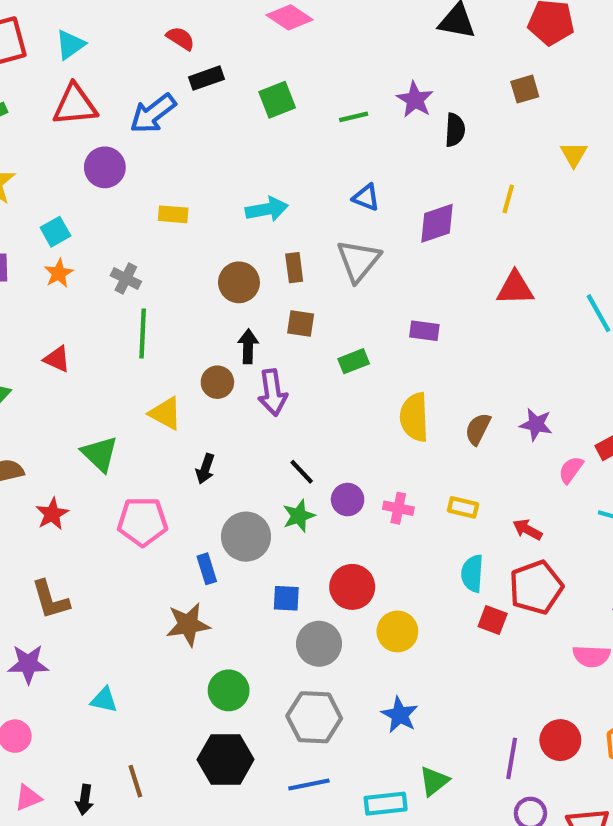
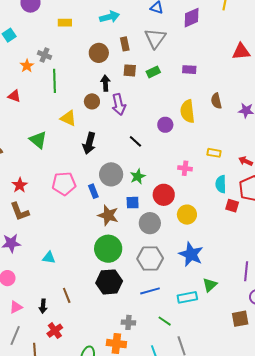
orange star: (59, 273) -> (27, 66), moved
red triangle: (515, 288) -> (241, 52), moved
green rectangle: (354, 361) -> (153, 72), moved
brown semicircle: (478, 429) -> (216, 101), moved, turned -35
black arrow: (205, 469) -> (89, 143), size x1.5
purple circle: (348, 500) -> (165, 125), moved
pink cross: (398, 508) -> (185, 168), moved
red star: (52, 514) -> (20, 185), moved
green star: (299, 516) -> (138, 176), moved
pink pentagon: (143, 522) -> (64, 184), moved
brown star: (188, 625) -> (108, 215), moved, turned 30
green circle: (229, 690) -> (108, 249), size x1.4
blue star: (400, 715) -> (191, 254), size x1.4

